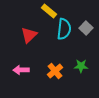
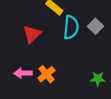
green star: (81, 66) -> (98, 79), moved
orange cross: (55, 71) -> (46, 74), moved

